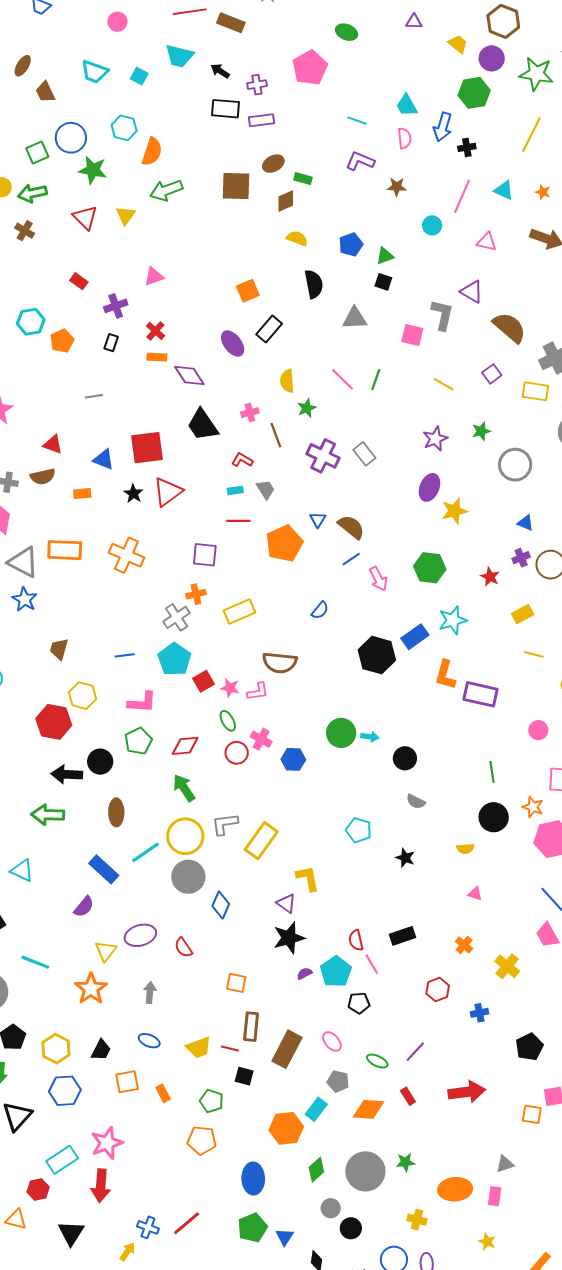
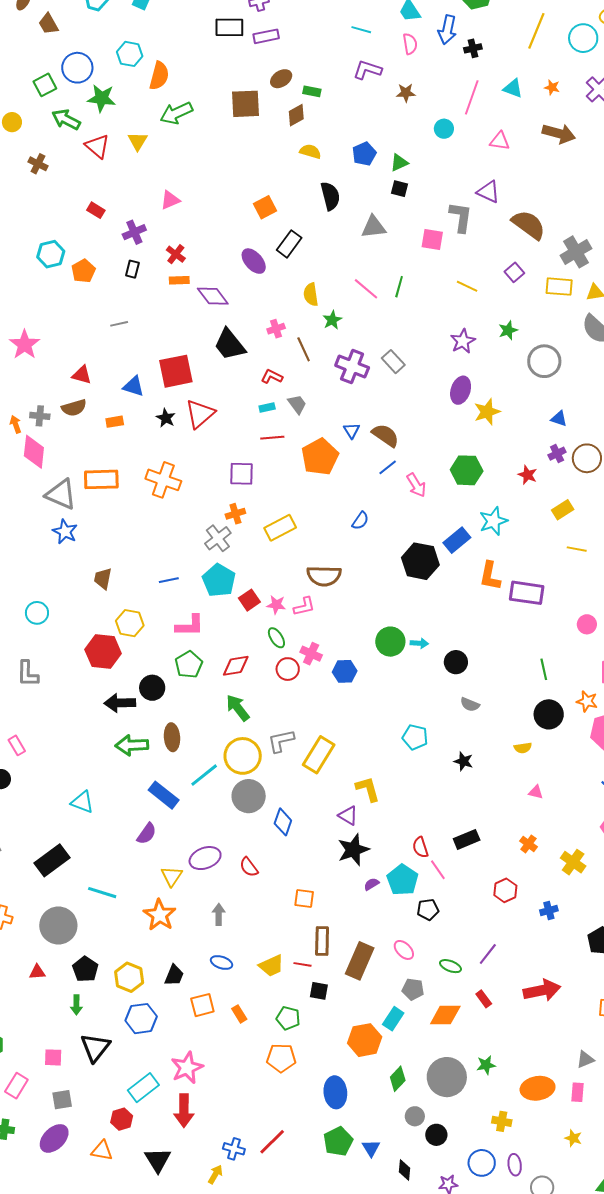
green arrow: (32, 193) -> (66, 119), moved, turned 44
green arrow: (48, 815) -> (132, 745), moved

